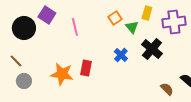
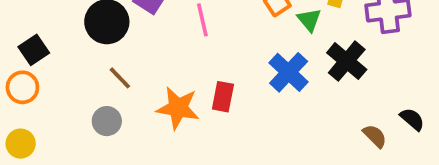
blue cross: (121, 55) -> (289, 72), size x1.5
brown line: (16, 61) -> (120, 78), moved

